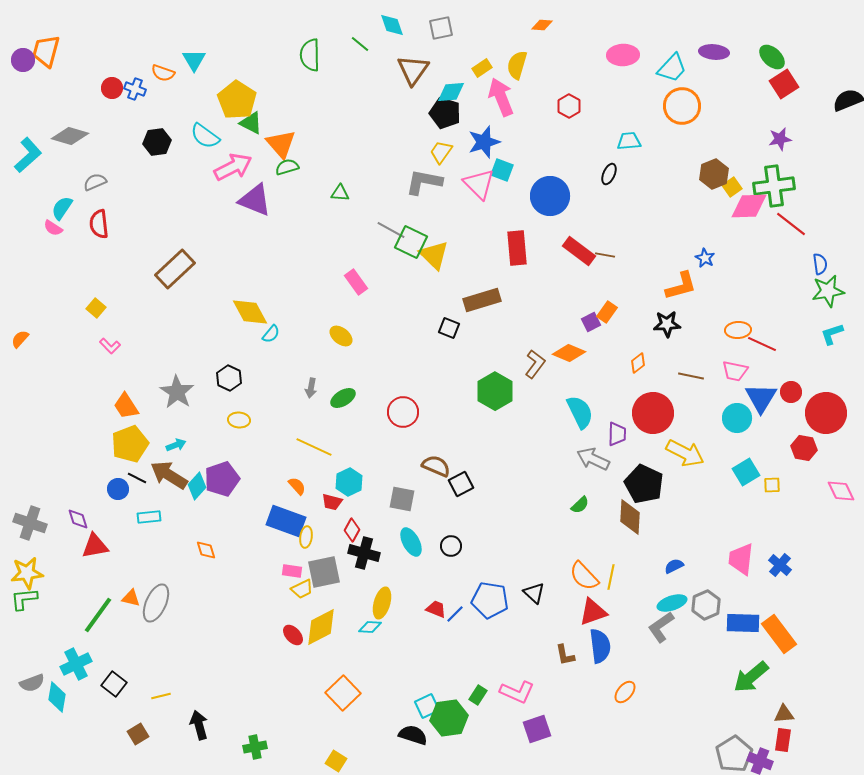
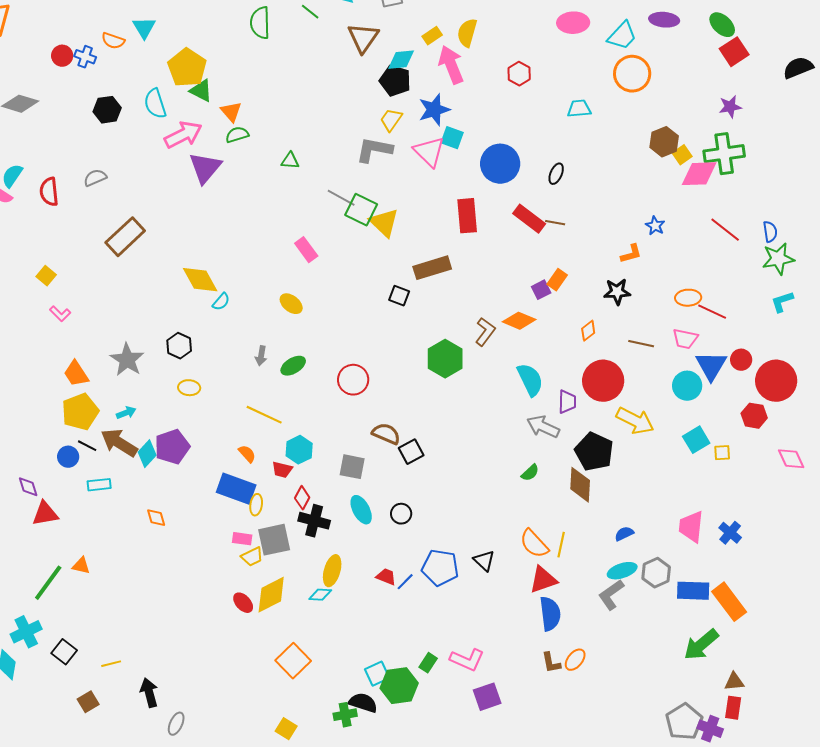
cyan semicircle: (205, 136) -> (155, 104), turned 36
orange triangle: (281, 144) -> (231, 112), size x0.7
black ellipse: (609, 174) -> (556, 174), moved
gray semicircle: (95, 182) -> (95, 178), moved
purple triangle: (255, 200) -> (205, 168), turned 48
red line: (791, 224) -> (725, 230), moved
orange L-shape: (681, 286) -> (631, 254), size x0.7
gray ellipse: (156, 603) -> (176, 724), moved, size x0.6
brown L-shape: (565, 655) -> (551, 663), moved
green cross: (255, 747) -> (345, 715), moved

